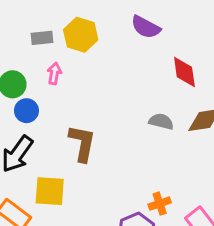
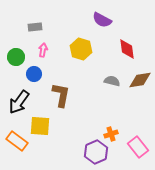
yellow hexagon: (81, 35) -> (81, 49), moved
blue circle: (26, 111) -> (34, 74), moved

